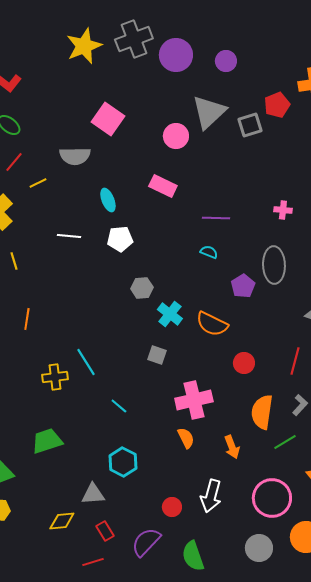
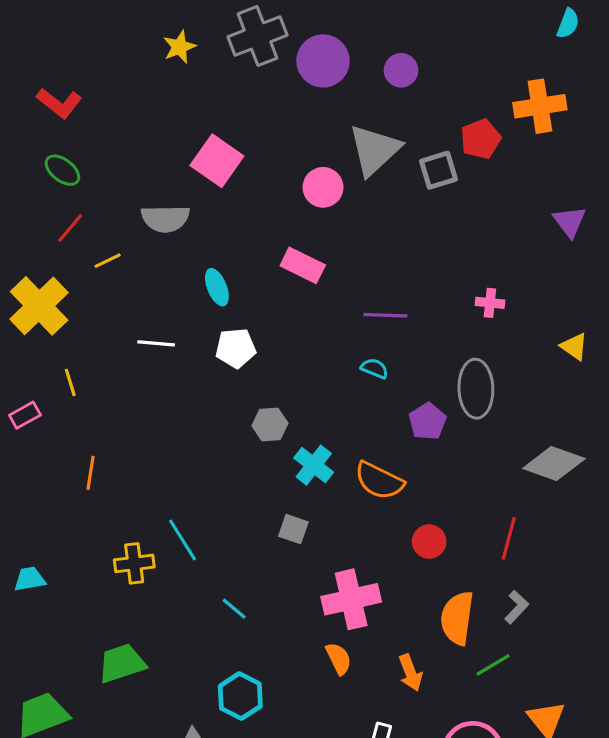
yellow star: (84, 46) -> (179, 47), size x0.6

